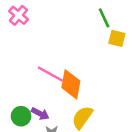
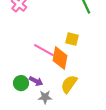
yellow square: (117, 38) -> (72, 39), moved

